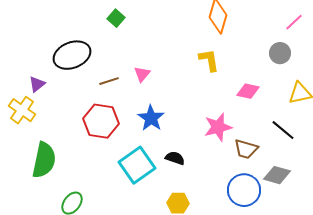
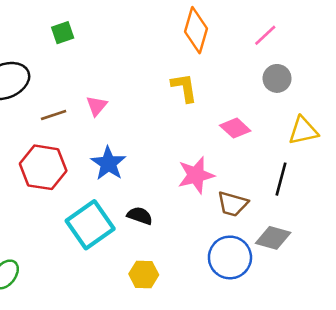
green square: (116, 18) -> (63, 33), turned 30
pink line: (294, 22) -> (265, 35), moved
pink diamond: (248, 91) -> (235, 128), turned 30
black line: (283, 130) -> (281, 179), turned 65

